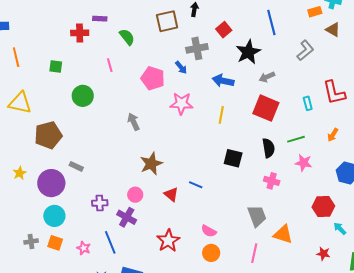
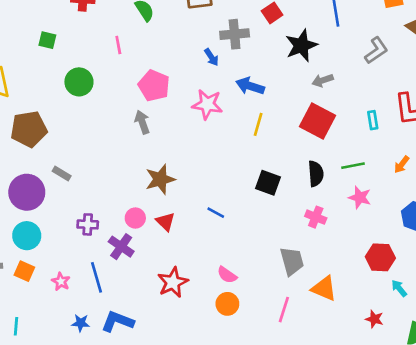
pink pentagon: (153, 78) -> (154, 86), moved
blue arrow: (223, 81) -> (250, 86), moved
red triangle: (171, 194) -> (165, 222), moved

